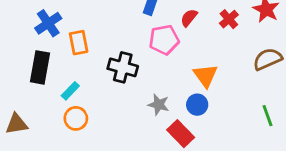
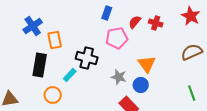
red cross: (229, 19) -> (156, 23), moved, turned -32
black rectangle: (40, 67) -> (40, 65), moved
cyan rectangle: (70, 91) -> (70, 75), moved
gray star: (159, 105) -> (119, 77), moved

